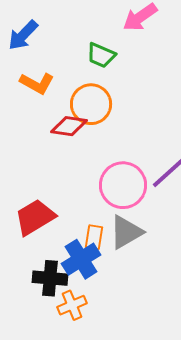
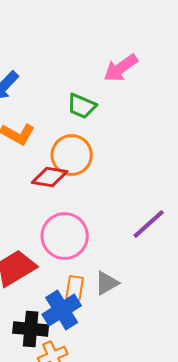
pink circle: (123, 185) -> (65, 236), moved
gray triangle: (126, 232) -> (107, 283), size x0.7

